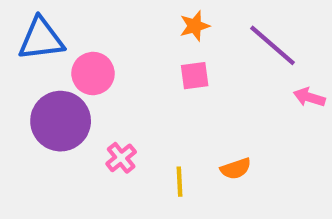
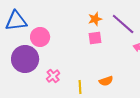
orange star: (195, 26) -> (95, 19), moved
pink square: (195, 76) -> (95, 38), moved

